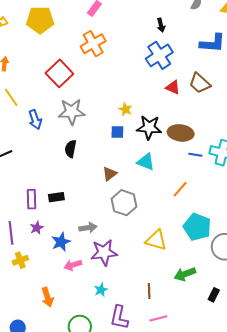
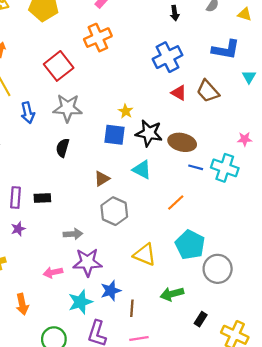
black arrow: (161, 25) -> (175, 13), moved
blue square: (117, 132) -> (114, 135), size x1.5
blue star: (61, 242) -> (111, 291), moved
cyan star: (101, 290) -> (80, 302), size x1.6

